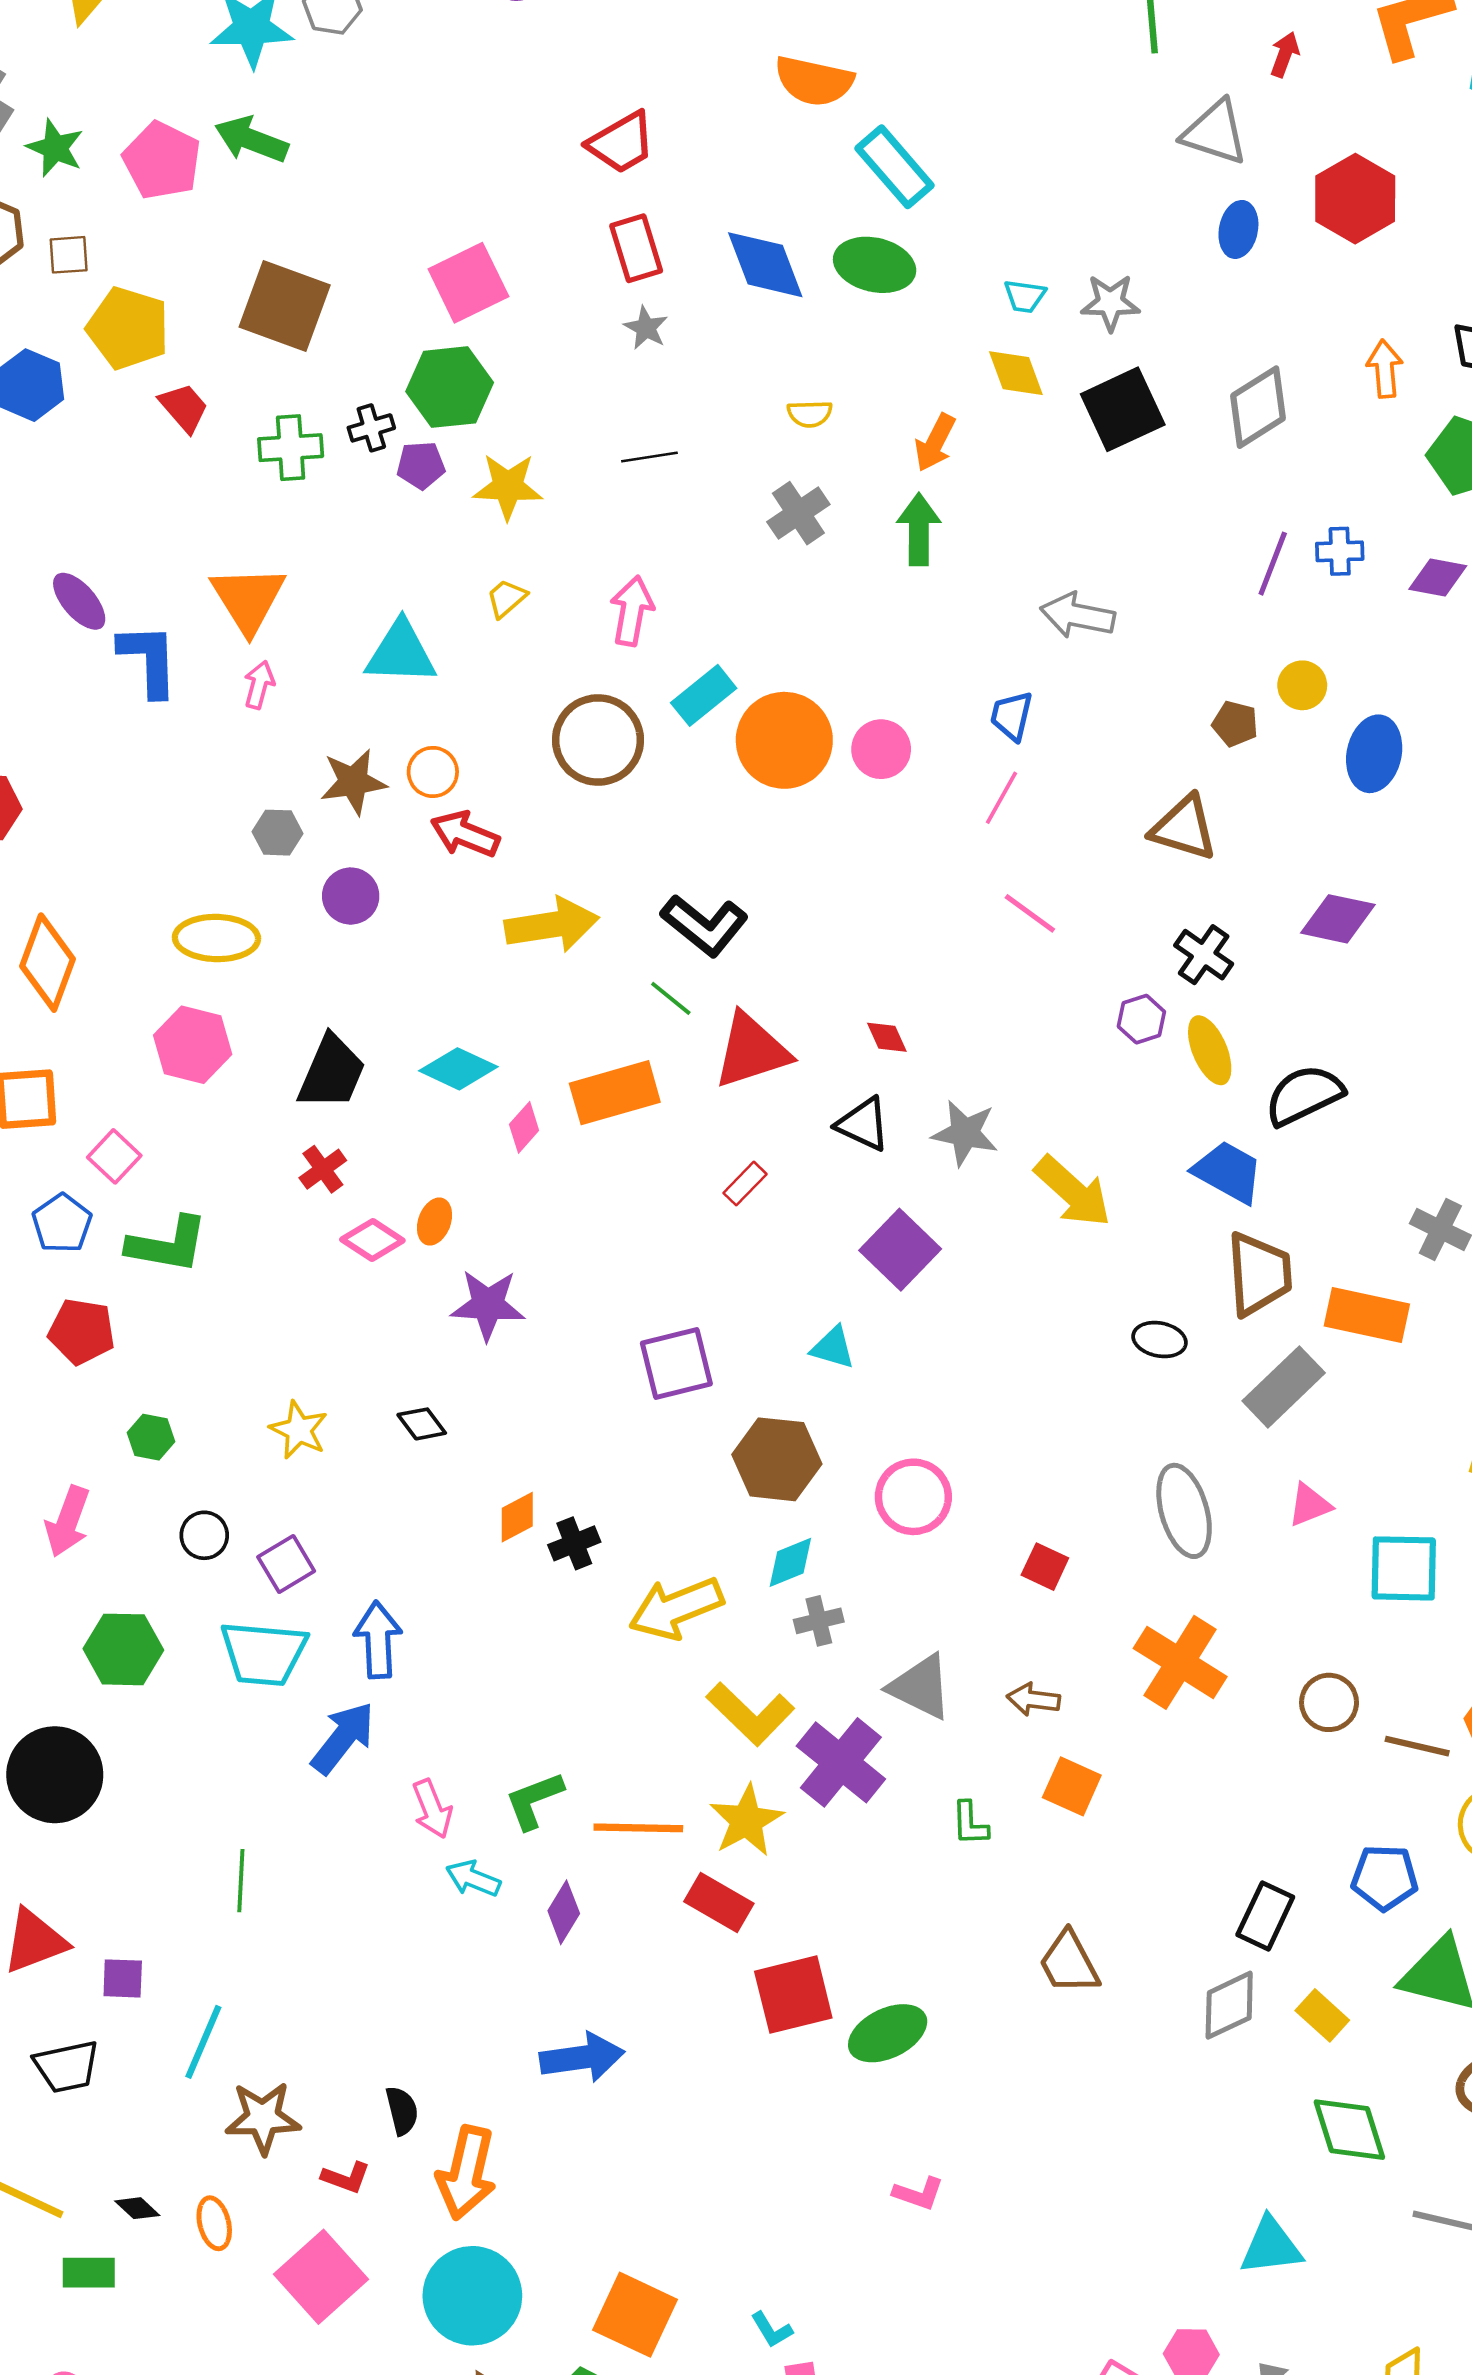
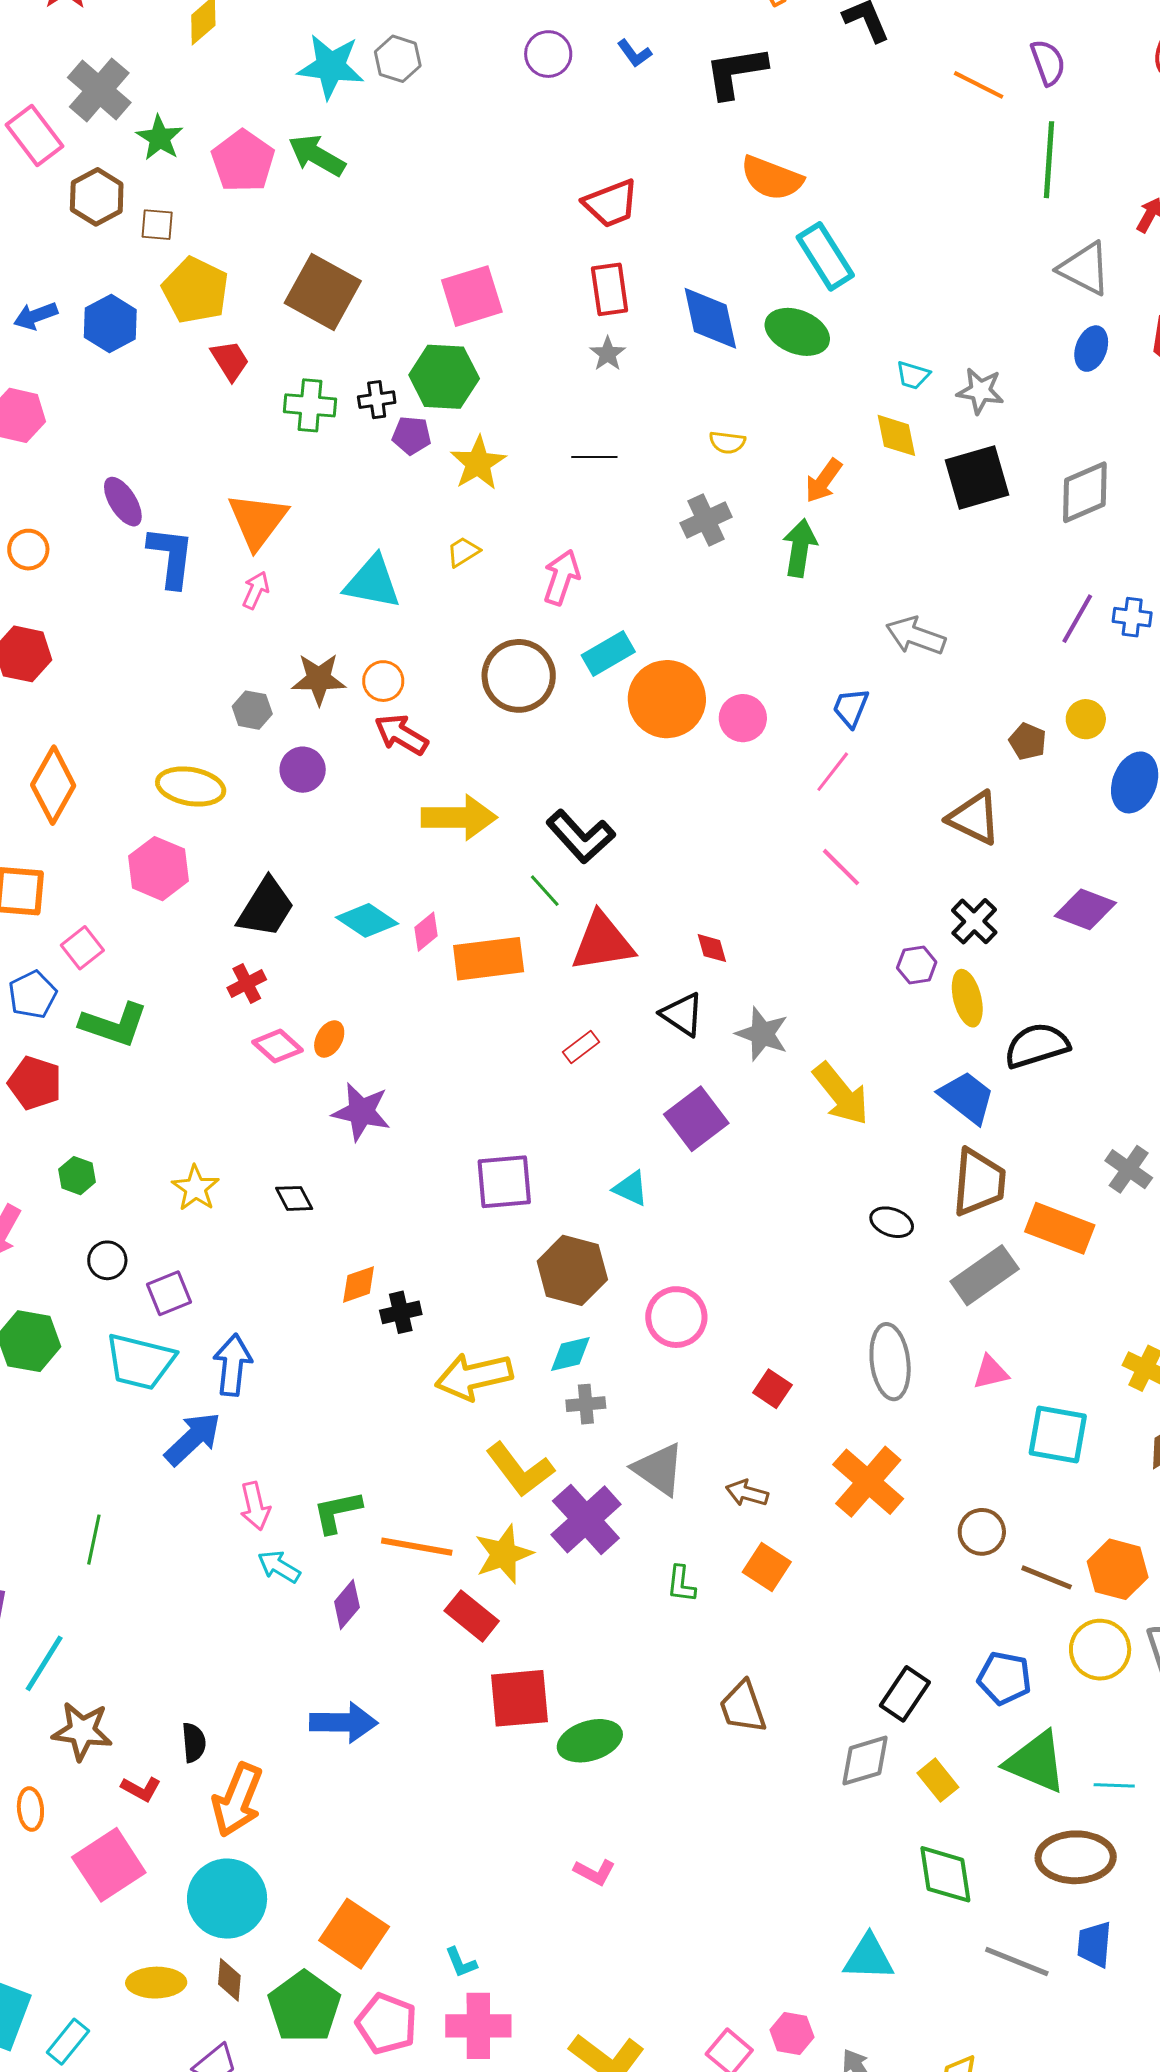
yellow star: (508, 487) -> (478, 463), turned 30
pink diamond: (524, 1127) -> (426, 932), moved

